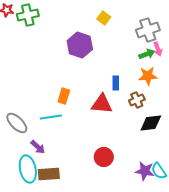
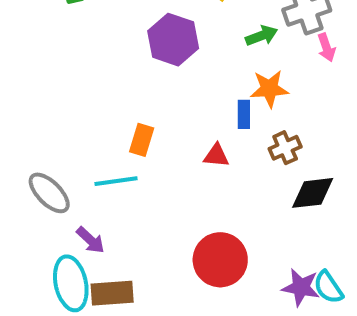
green arrow: (147, 54) -> (262, 36), moved
orange star: (148, 76) -> (269, 89), moved
red triangle: (102, 104) -> (216, 156), size x0.6
red circle: (104, 157) -> (220, 260), size x1.4

